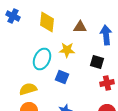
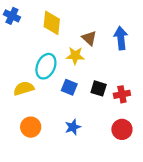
brown triangle: (80, 27) -> (89, 38), moved, turned 40
black square: (97, 62) -> (99, 88), moved
yellow semicircle: (28, 89) -> (24, 88), moved

